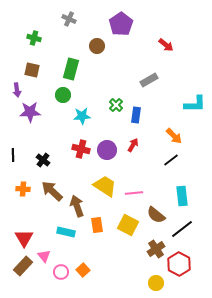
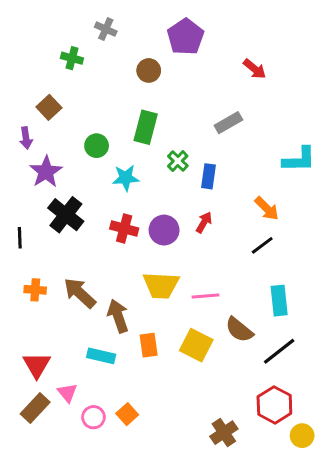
green cross: (34, 38) -> (72, 58), moved
green rectangle: (71, 69) -> (146, 127), moved
brown square: (32, 70) -> (49, 107), turned 35
purple star: (30, 112) -> (46, 172), turned -30
black cross: (43, 160) -> (66, 215), moved, size x1.6
yellow trapezoid: (105, 186) -> (161, 285), turned 150
brown cross: (156, 249) -> (224, 433), moved
yellow circle: (156, 283) -> (302, 436), moved

